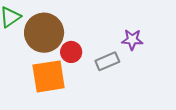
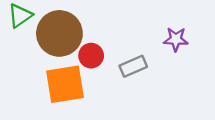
purple star: (132, 40) -> (176, 39), moved

